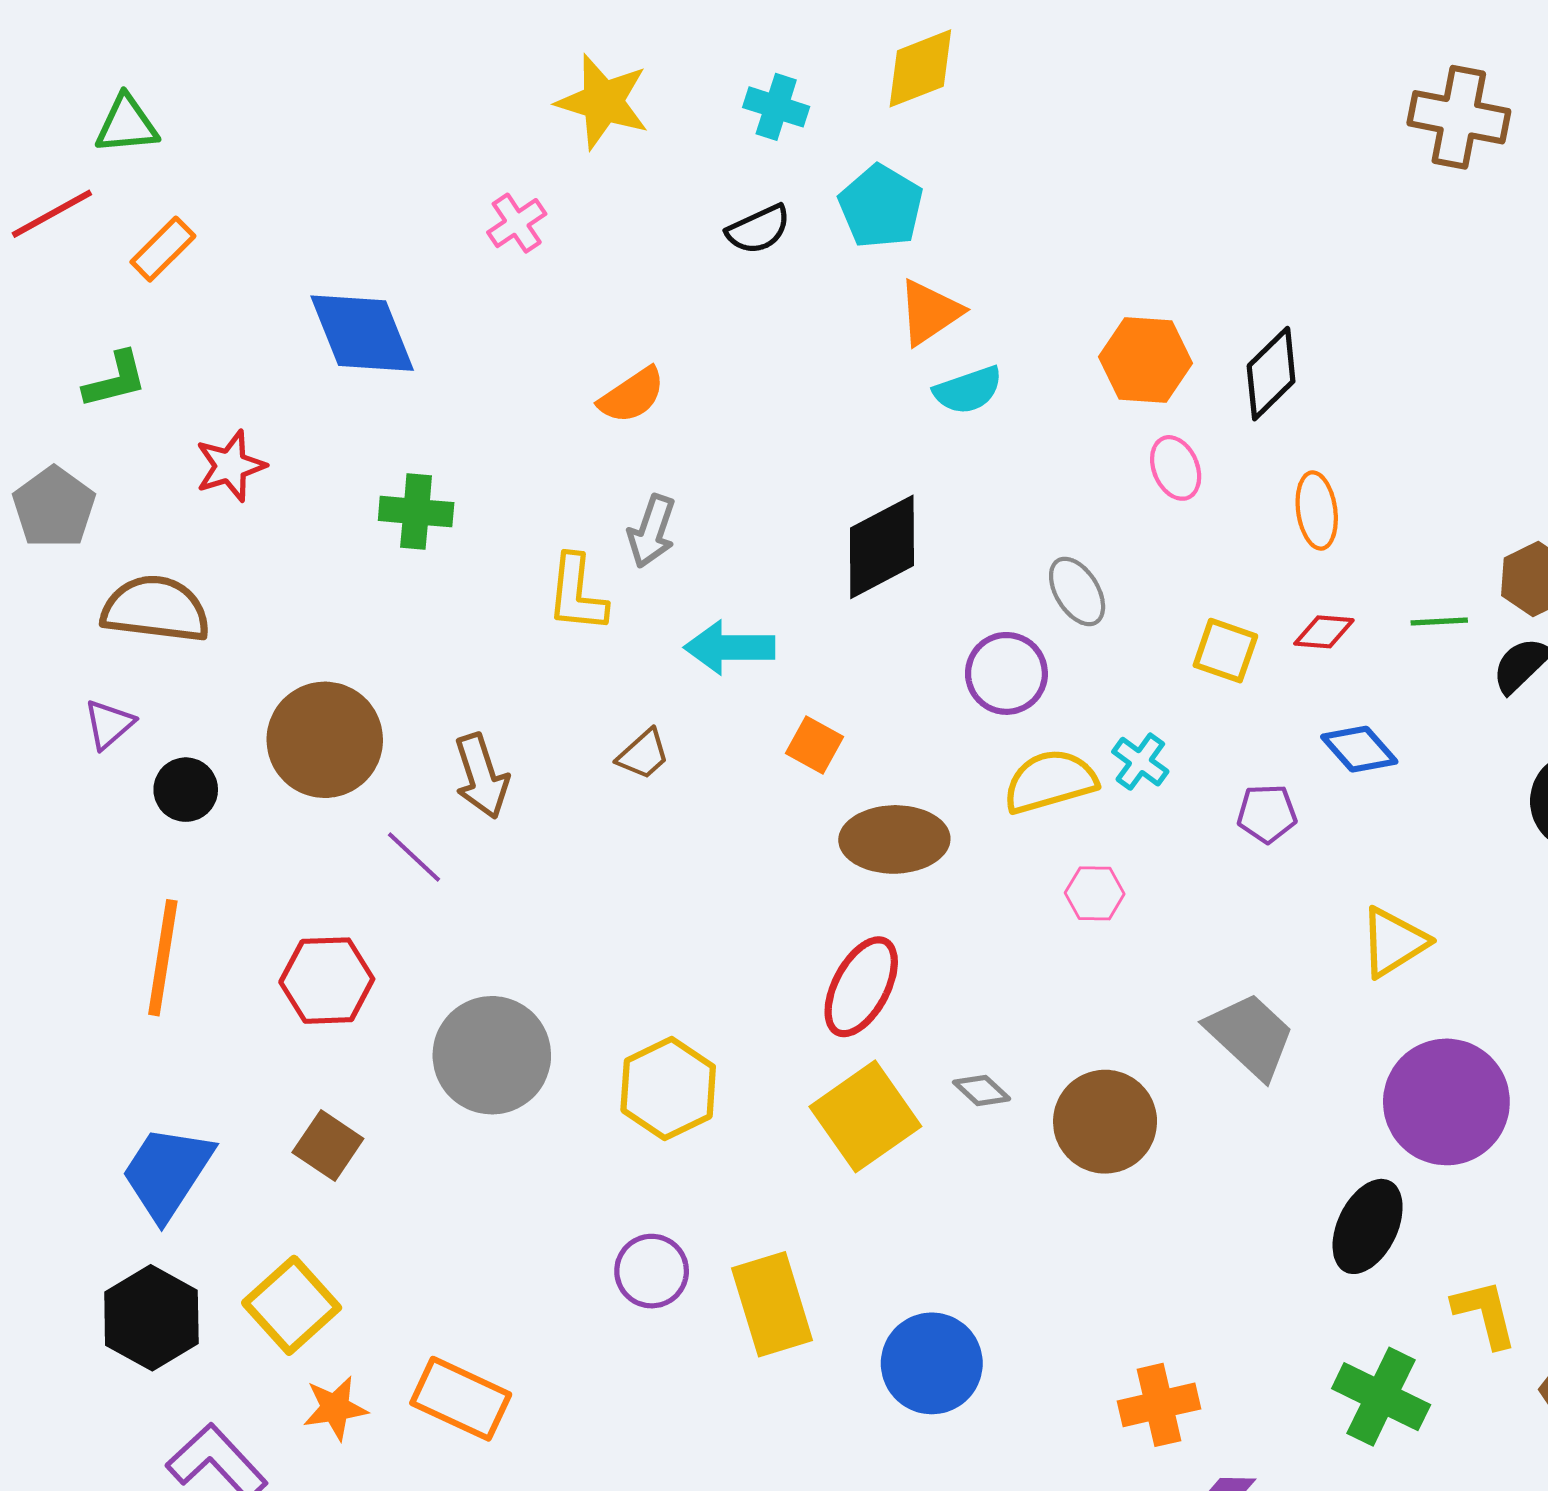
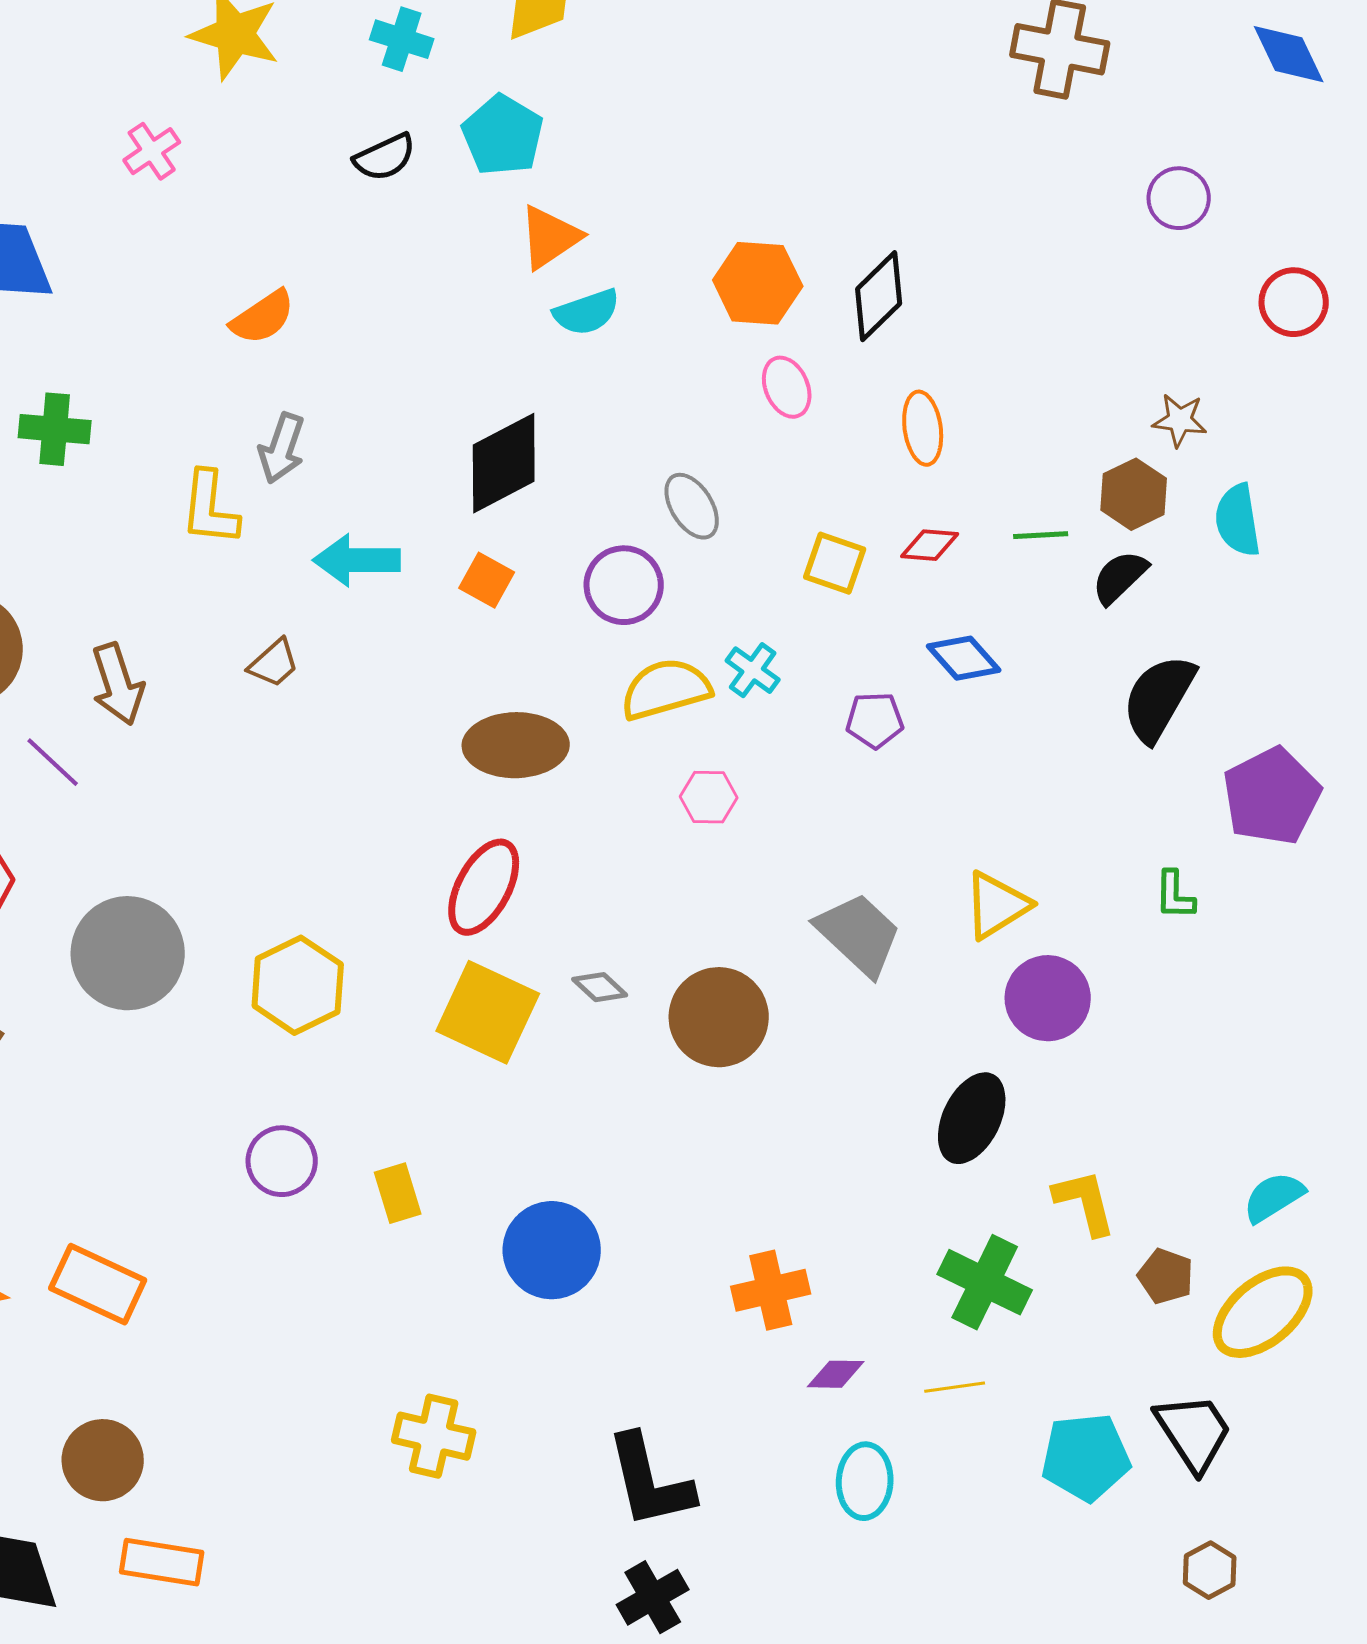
orange square: (815, 745) -> (487, 580), moved
yellow triangle: (1393, 942) -> (997, 905), moved
purple circle: (1446, 1102) -> (1048, 998), size x0.7
yellow square: (865, 1116) -> (488, 1012), turned -30
yellow rectangle: (772, 1304) -> (398, 1193), size x0.6

